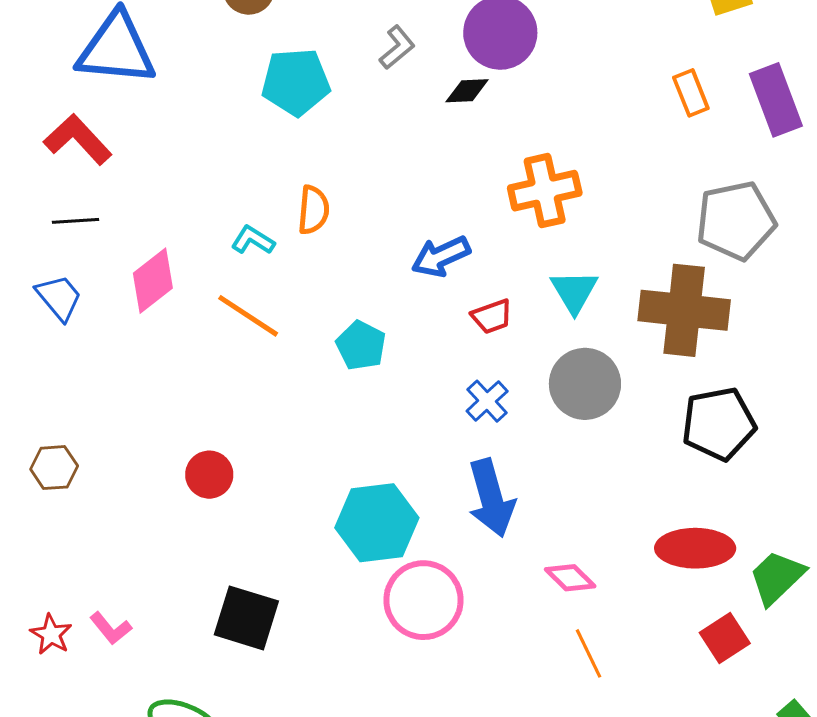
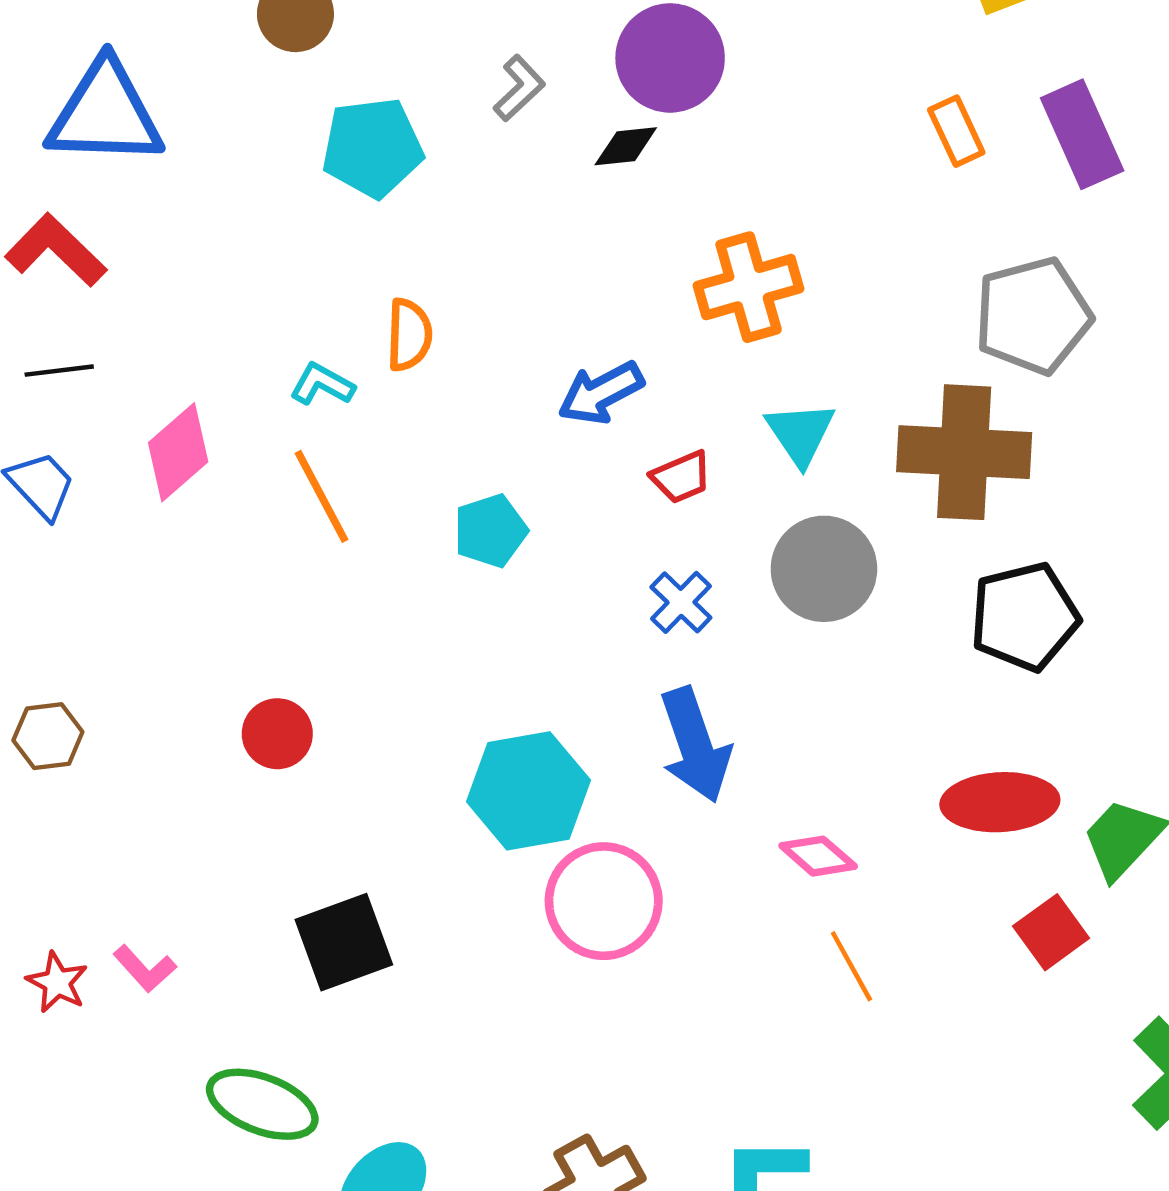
orange line: (248, 316) -> (322, 496), turned 32
cyan pentagon: (361, 345) -> (490, 531), turned 30
black square: (246, 618) -> (344, 942), turned -34

